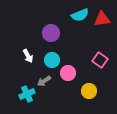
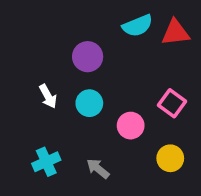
pink circle: (68, 73) -> (131, 126), moved
gray arrow: (44, 81) -> (98, 169), moved, turned 72
yellow circle: (89, 91) -> (170, 158), moved

